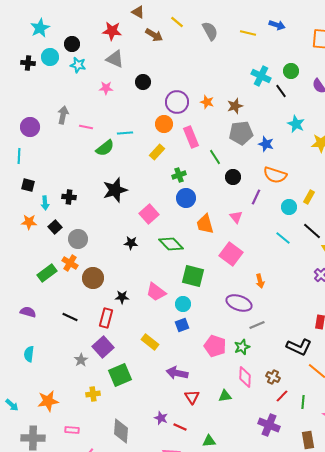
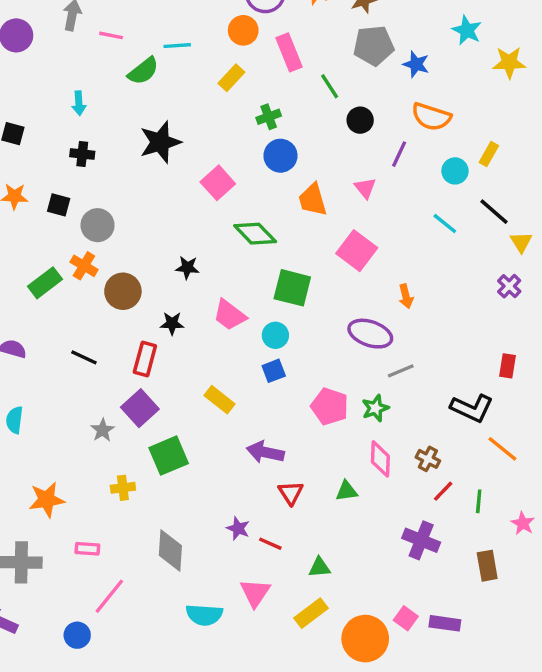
cyan arrow: (45, 203) -> (79, 103), moved
black square: (55, 227) -> (59, 205), turned -32
black star: (131, 243) -> (187, 268), moved

